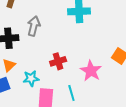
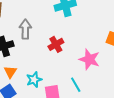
red cross: (58, 61) -> (56, 44), moved

